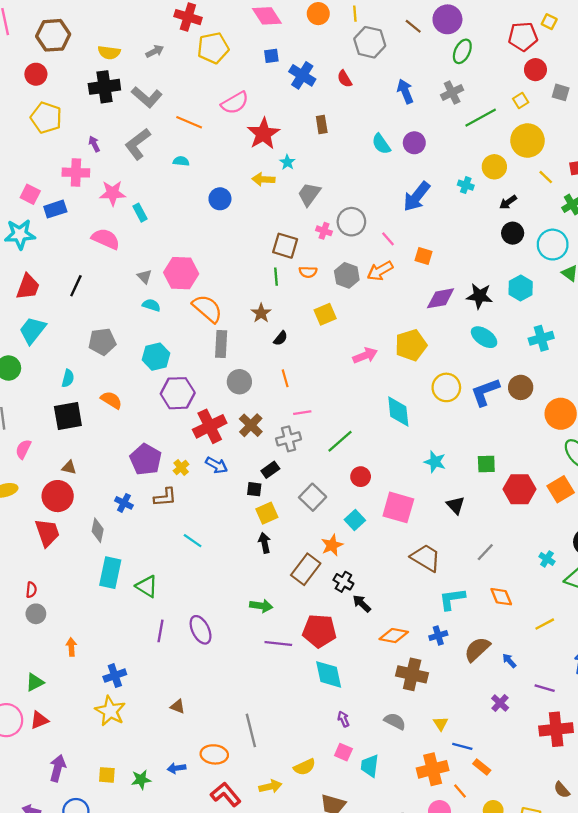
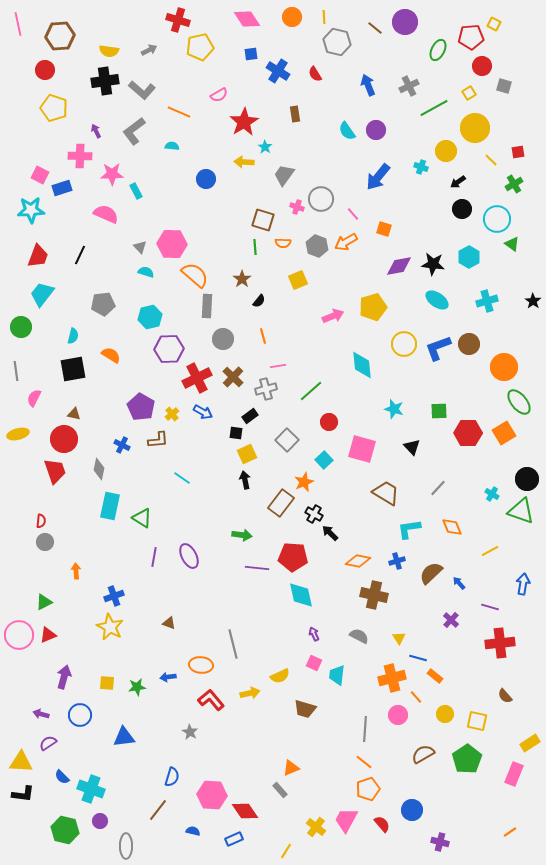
green ellipse: (462, 51) -> (438, 50), moved
pink semicircle: (235, 103) -> (219, 95), size x0.7

